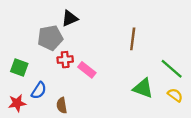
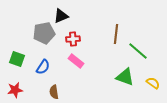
red cross: (65, 60) -> (73, 39), moved
green line: (172, 69) -> (138, 51), moved
blue semicircle: (39, 90) -> (43, 67), moved

